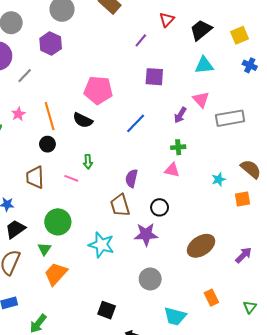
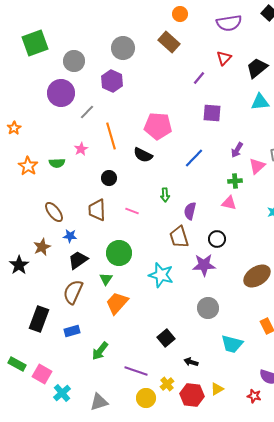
pink triangle: (201, 100) -> (257, 166), moved, turned 30
orange line: (50, 116) -> (111, 136), moved
green arrow: (88, 162) -> (165, 195), moved
black square: (107, 310) -> (166, 338), turned 30

